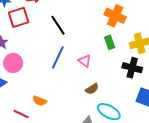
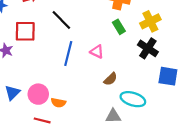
red square: (19, 17) -> (25, 31), moved, turned 30
pink circle: (13, 63) -> (38, 94), moved
black cross: (132, 68) -> (148, 48), turned 30

